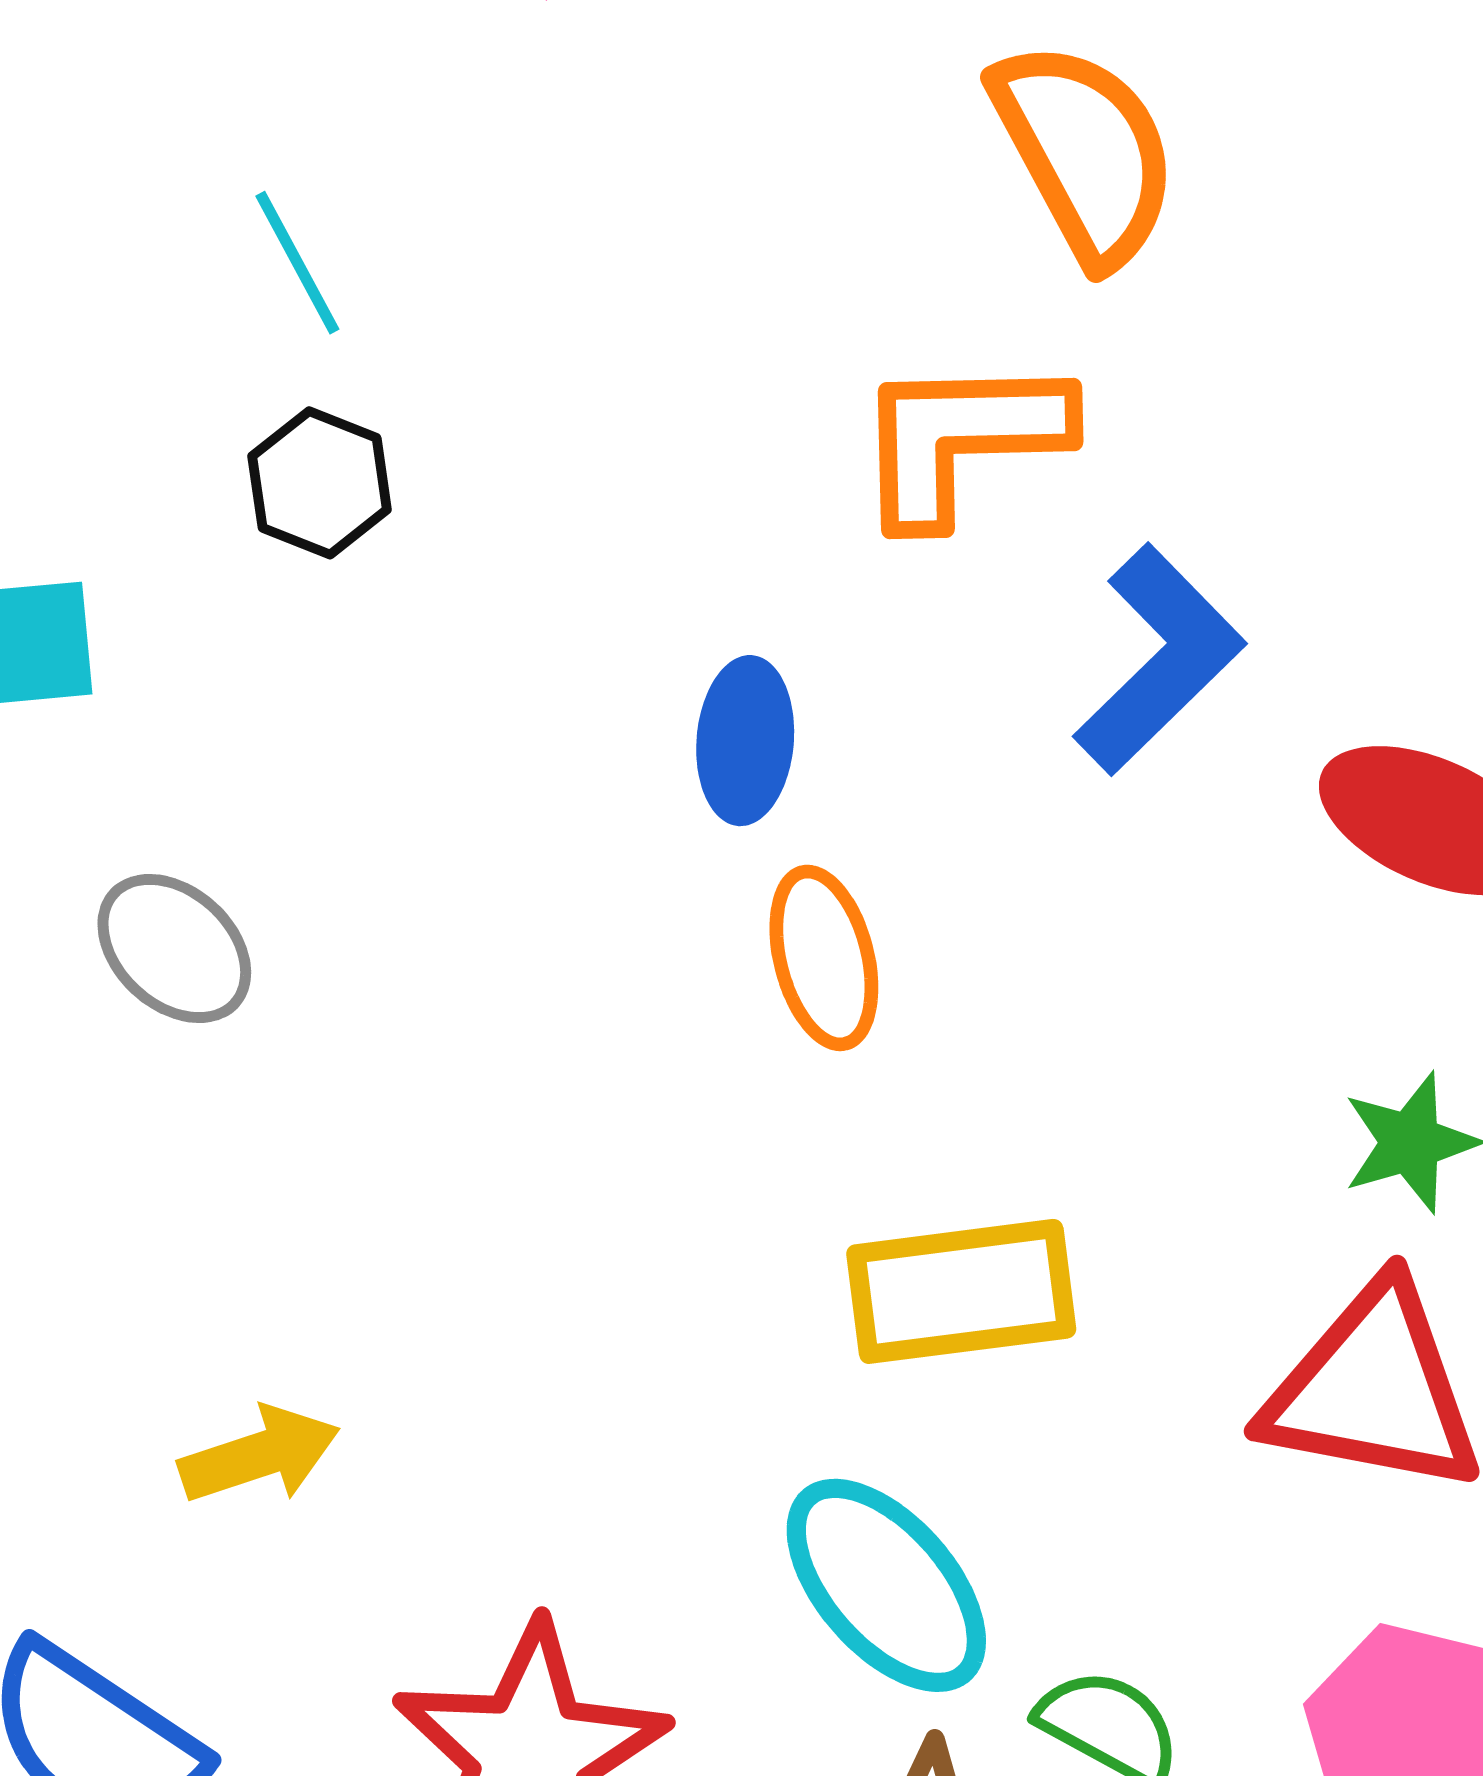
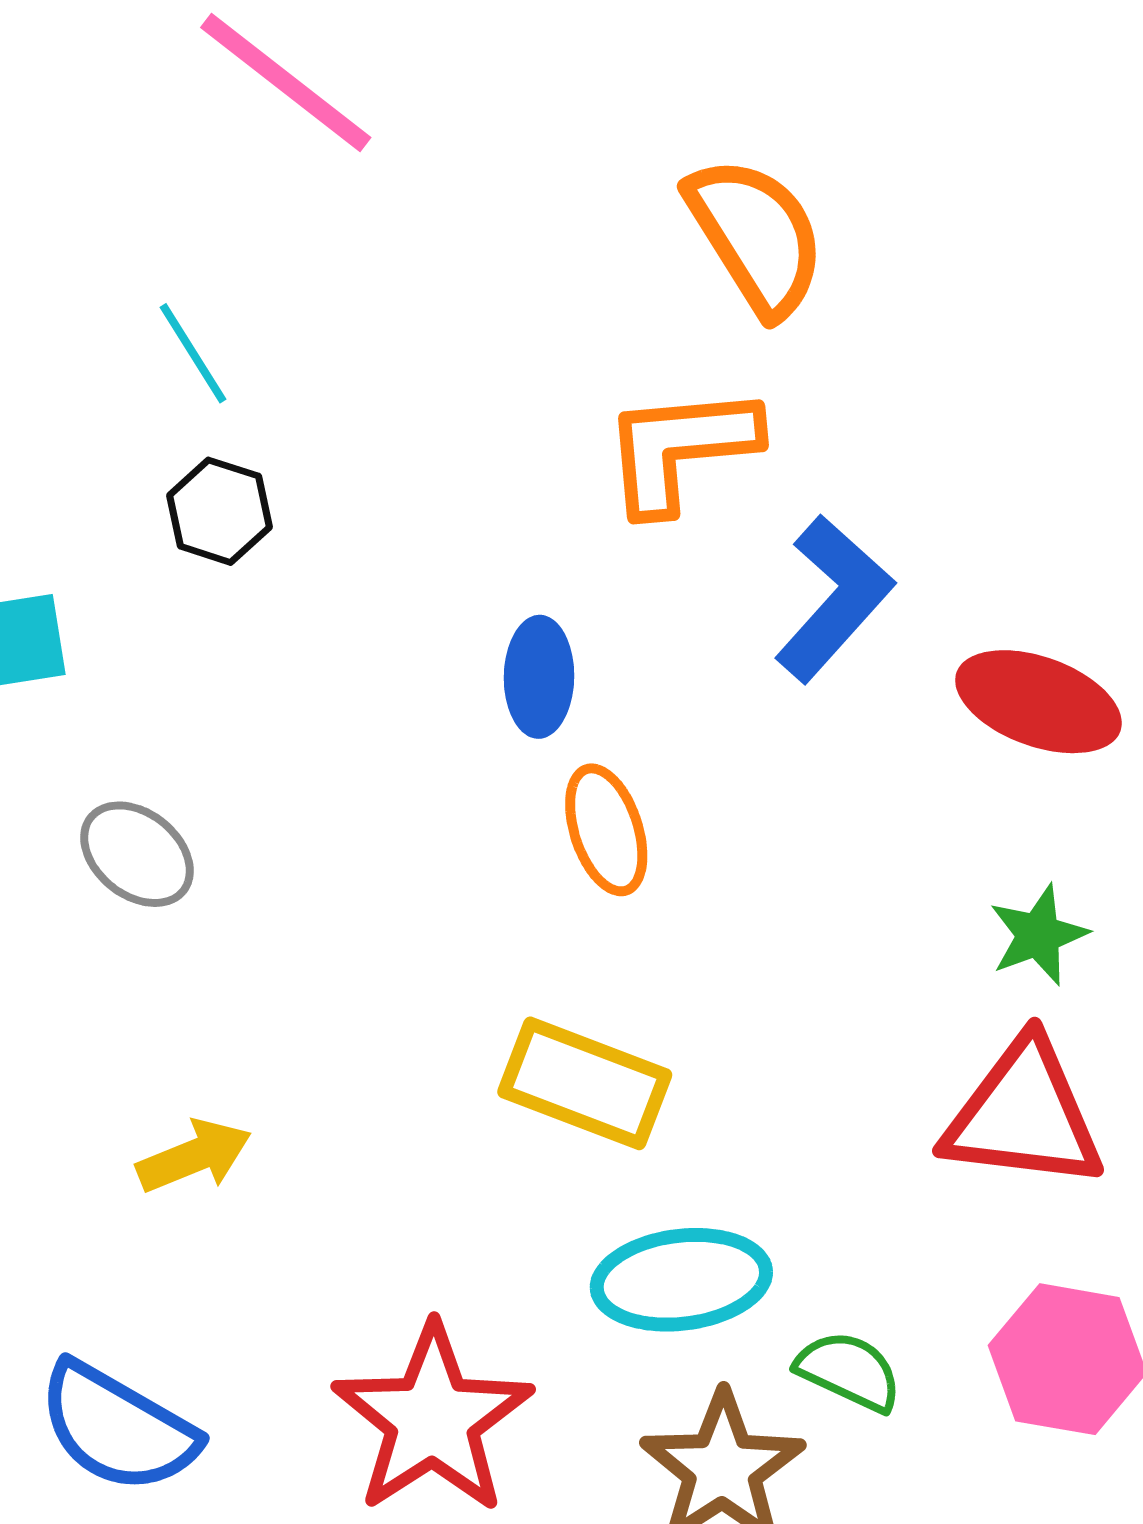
yellow rectangle: (961, 1291) -> (585, 1083), moved, turned 32
yellow arrow: (260, 1455) -> (194, 1156), moved
cyan ellipse: (886, 1585) -> (681, 1280), turned -52

